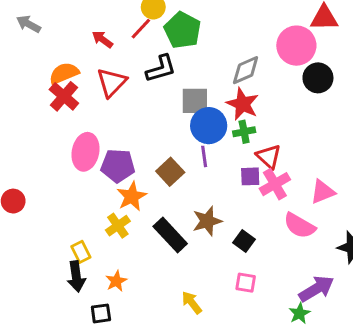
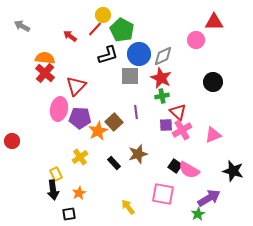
pink circle: (296, 46) -> (196, 40), size x0.7
orange semicircle: (64, 73) -> (45, 58), turned 30
black circle: (318, 78) -> (213, 82), moved
red triangle: (112, 82) -> (76, 86), moved
blue circle: (209, 126) -> (139, 54), moved
orange star: (132, 196) -> (98, 131), moved
pink semicircle: (299, 226) -> (189, 170), moved
black rectangle: (170, 235) -> (114, 163), size x0.6
black square: (244, 241) -> (175, 166), moved
pink square: (246, 283) -> (163, 194), size x1.6

